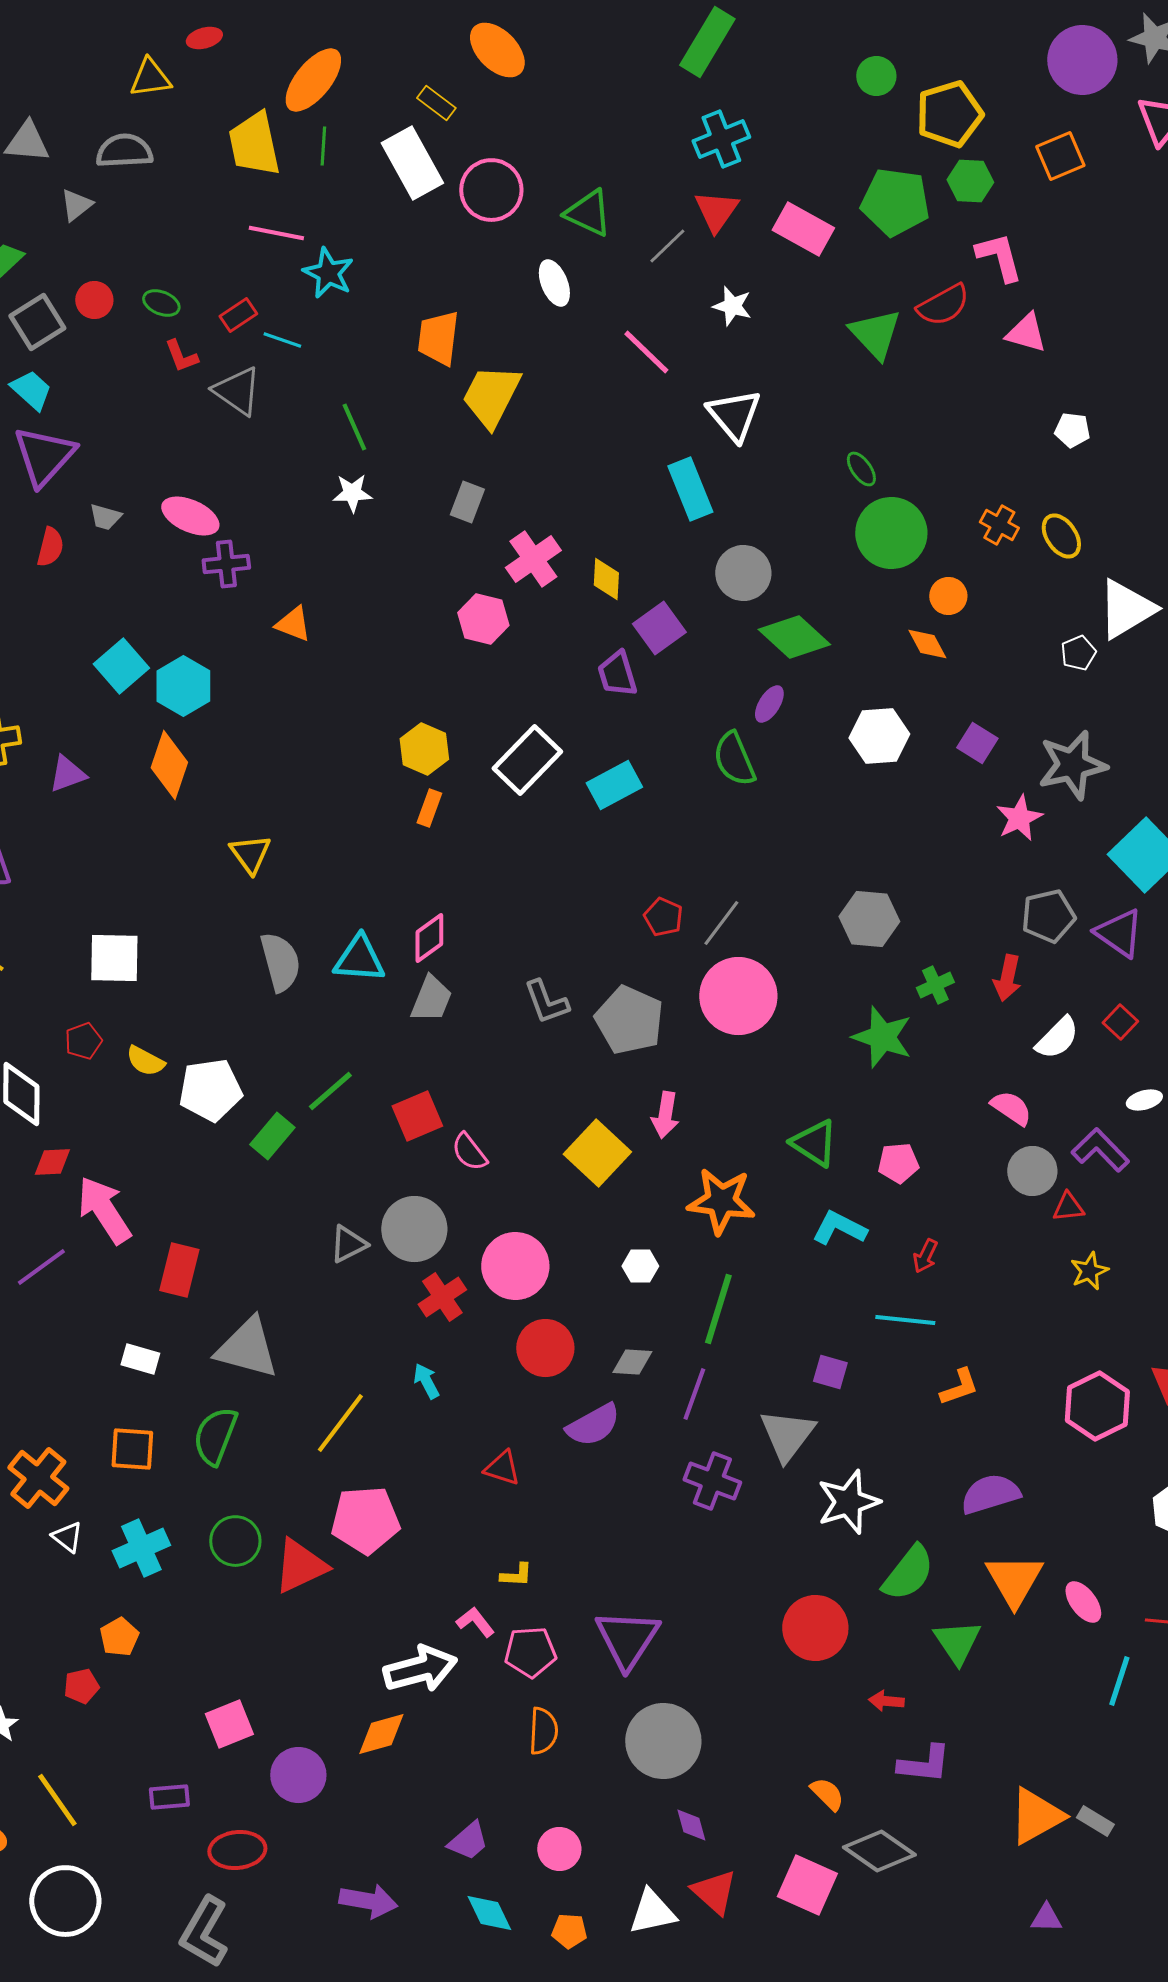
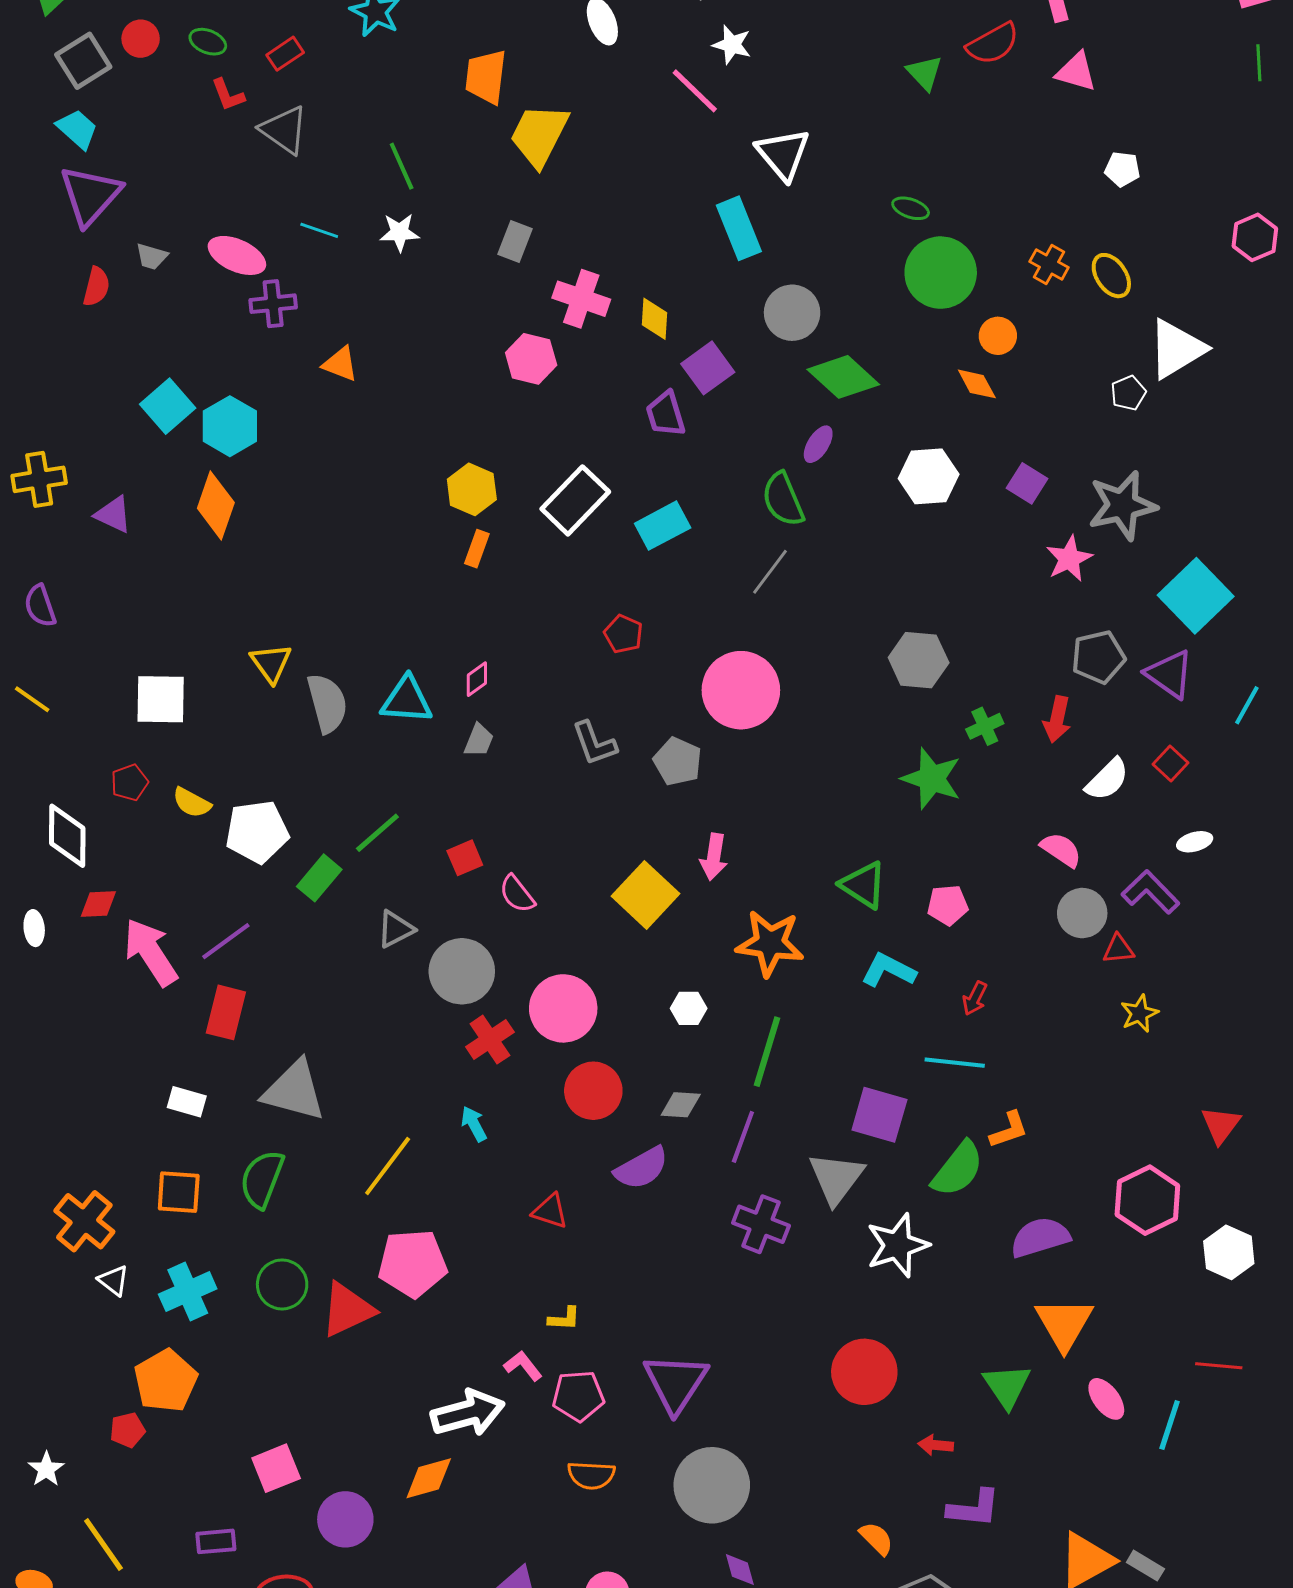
white star: (732, 306) -> (732, 45), moved
green triangle: (875, 334) -> (925, 73), size x0.7
cyan line: (282, 340) -> (319, 230), moved
green ellipse: (861, 469) -> (911, 208), turned -36
pink cross: (533, 559) -> (581, 299), turned -36
purple triangle: (67, 774) -> (113, 514), turned 45
yellow triangle: (250, 854) -> (271, 663), moved
red pentagon: (663, 917) -> (623, 634), moved
gray line: (721, 923) -> (770, 572), moved
pink diamond: (429, 938) -> (477, 679), size x0.7
pink circle: (738, 996) -> (741, 690), moved
gray trapezoid: (431, 999) -> (479, 740), size x0.7
gray pentagon: (629, 1020) -> (678, 761), size x0.7
red square: (417, 1116) -> (465, 858), size x0.7
gray triangle: (348, 1244) -> (396, 929), moved
purple line: (41, 1267) -> (226, 941), moved
purple square: (830, 1372) -> (879, 1115), size x1.6
pink hexagon: (1097, 1406) -> (1147, 1200), moved
green semicircle: (908, 1573) -> (958, 1169), moved
pink ellipse: (1083, 1602) -> (1106, 1399), moved
orange pentagon: (119, 1637) -> (166, 1381), size x1.6
orange semicircle: (543, 1731) -> (591, 1475), turned 90

